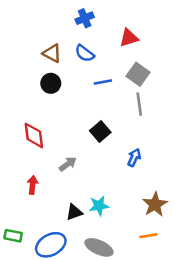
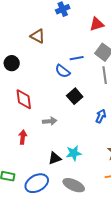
blue semicircle: (85, 53) -> (63, 71), moved
black circle: (51, 83) -> (12, 63), moved
gray arrow: (68, 164) -> (50, 121), turned 32

